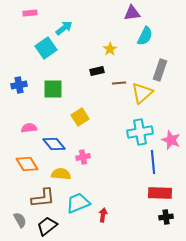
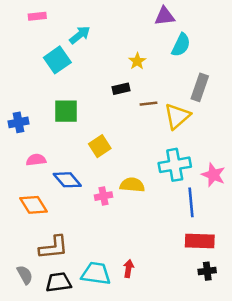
blue cross: (19, 85) -> (19, 122), moved
yellow semicircle: (61, 174) -> (132, 185), moved
cyan trapezoid: (78, 203) -> (96, 274), moved, turned 30
black trapezoid: (47, 226) -> (59, 282), turned 30

